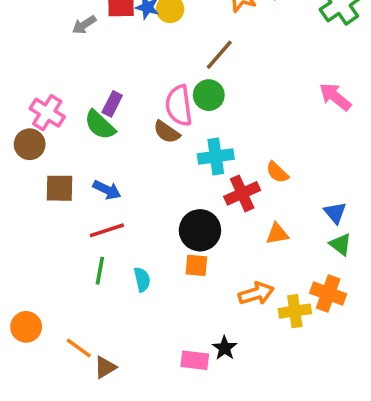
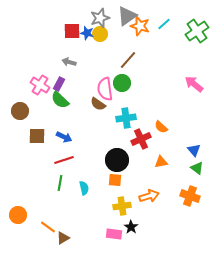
gray arrow: (84, 25) -> (69, 62), moved, turned 48
purple rectangle: (112, 104) -> (59, 84), moved
pink cross: (47, 113) -> (40, 85), moved
yellow cross: (295, 311) -> (122, 206), moved

